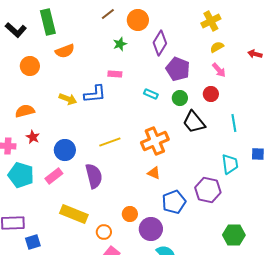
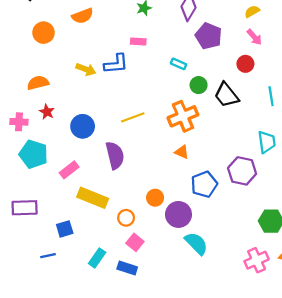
green circle: (180, 98) -> (199, 85), moved
pink rectangle: (54, 176) -> (69, 170), moved
blue square: (33, 242) -> (65, 229), moved

